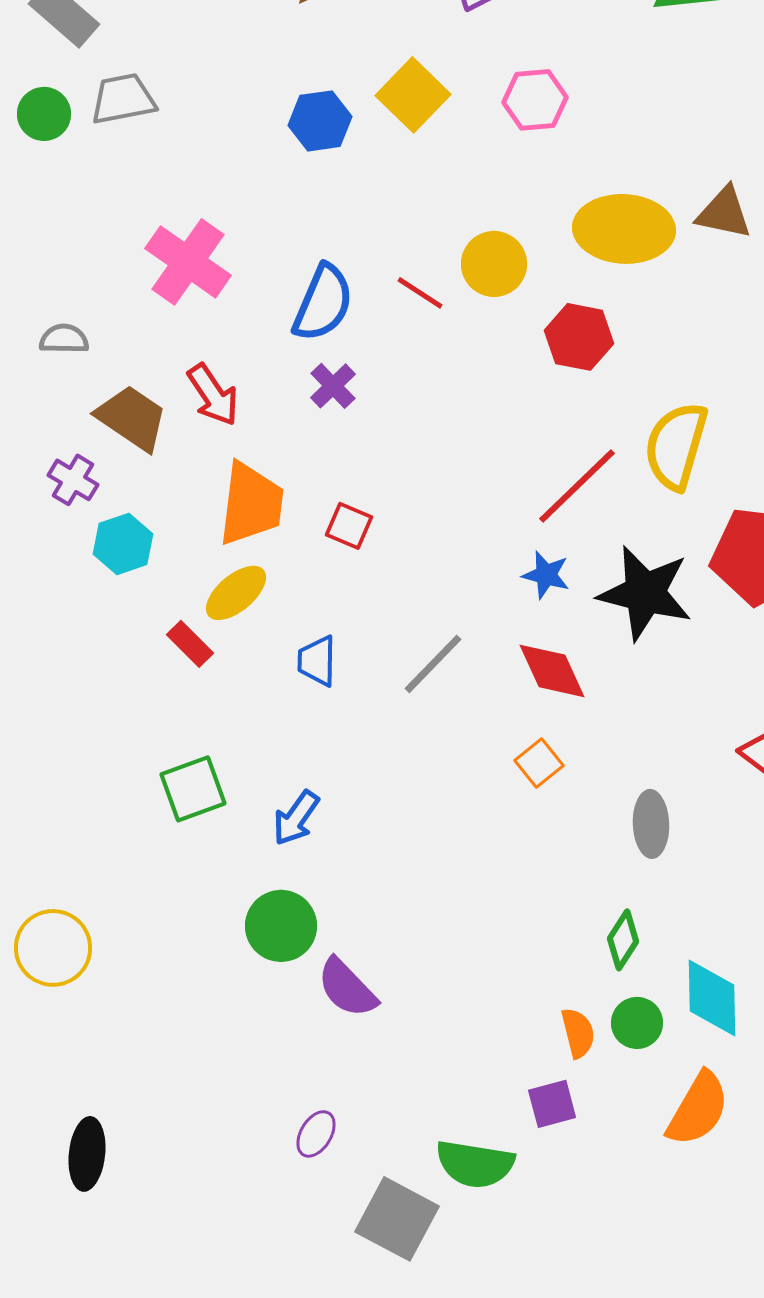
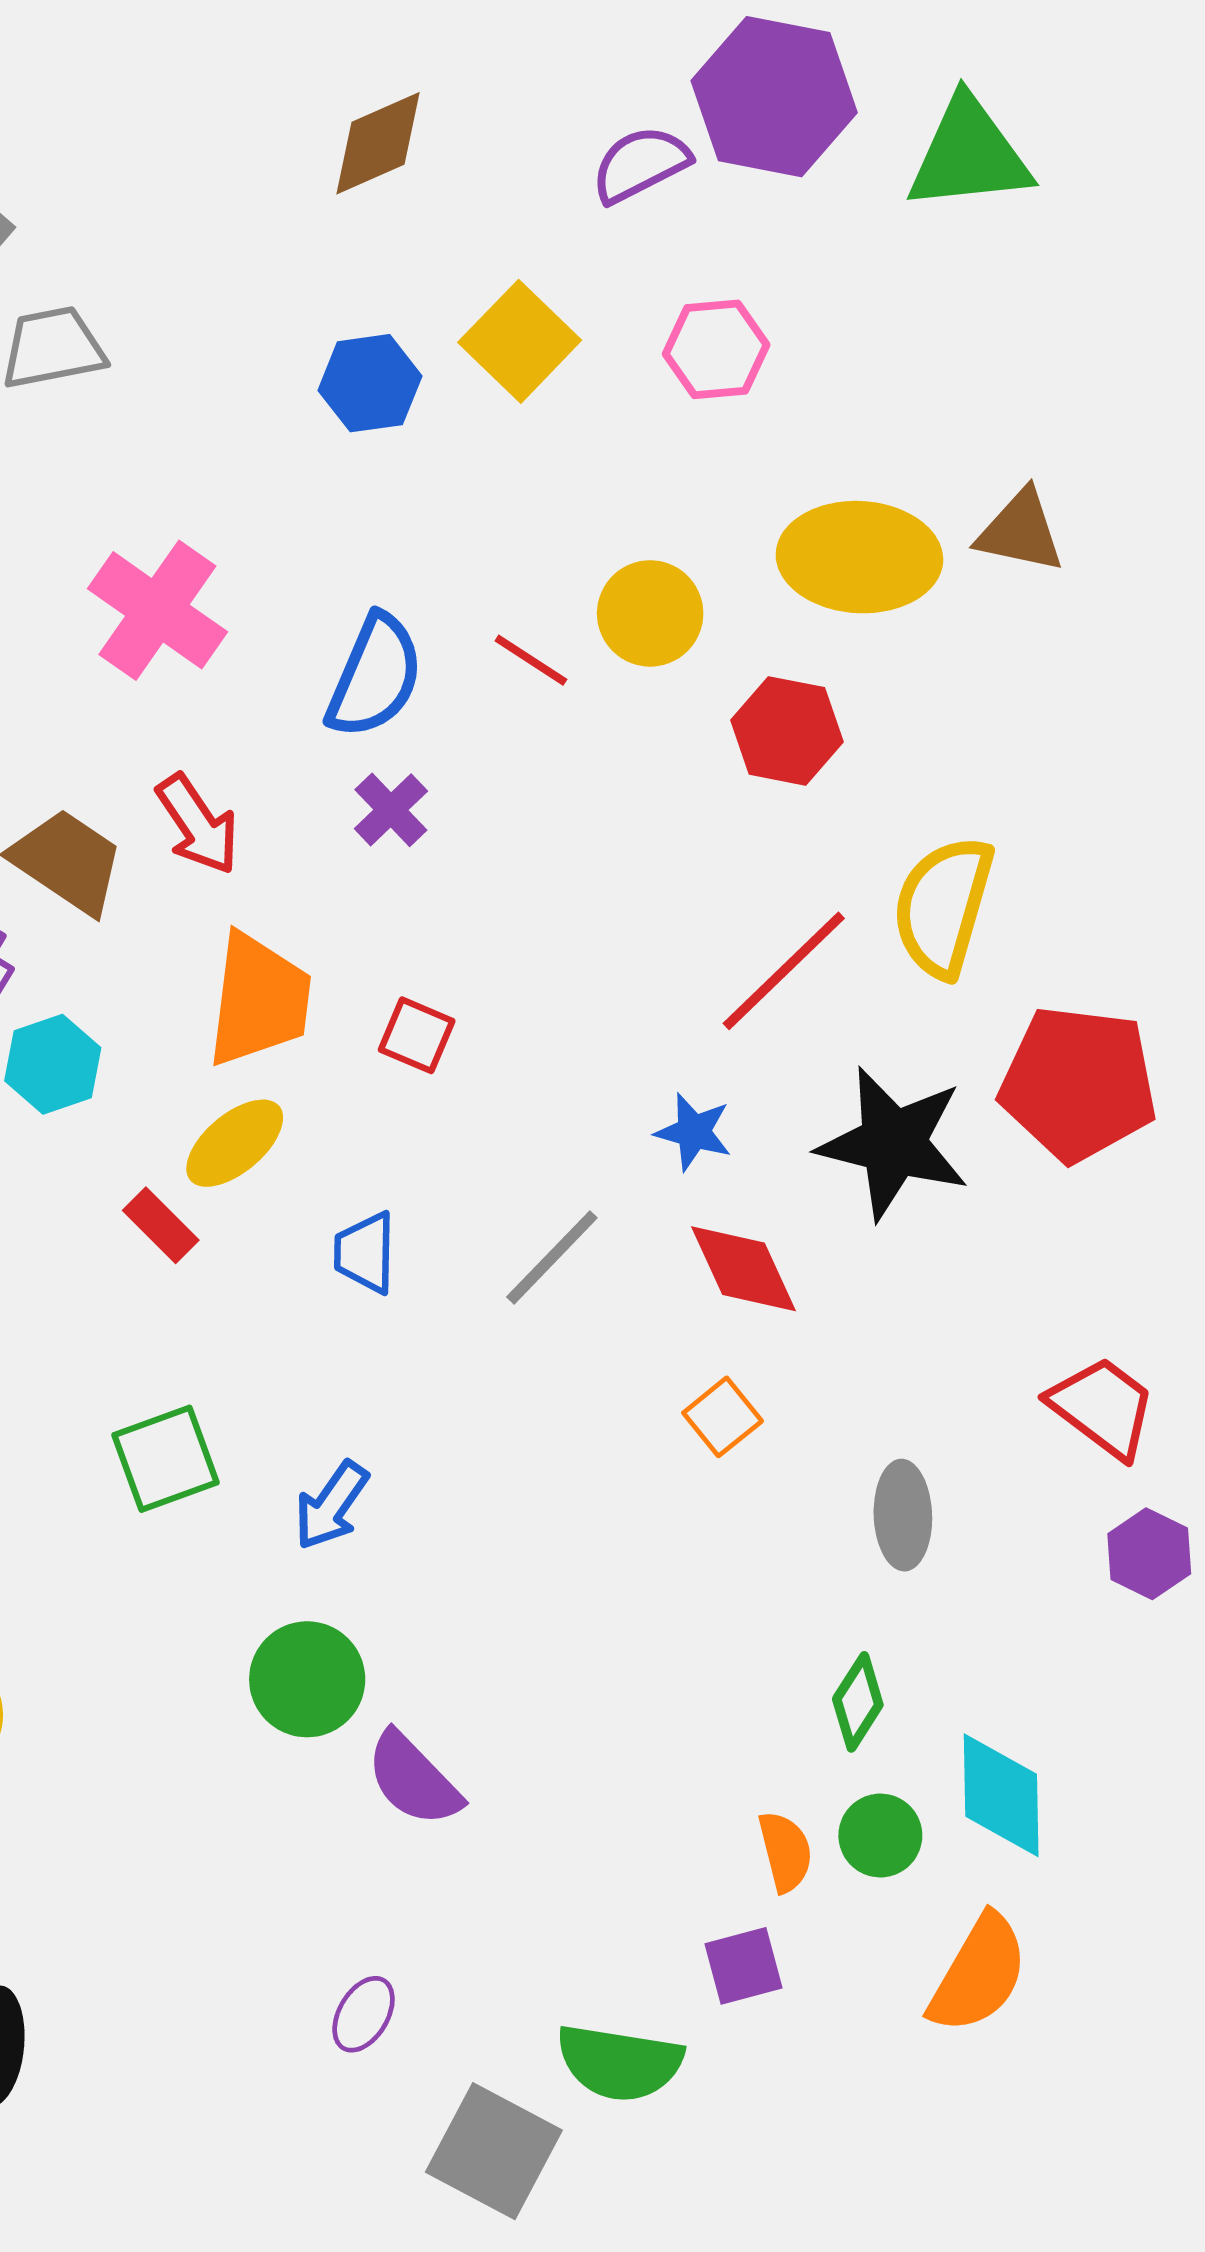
blue star: (546, 575) -> (694, 1132), moved

